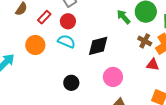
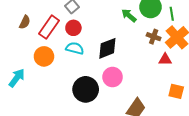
red rectangle: (44, 17) -> (49, 27), size x1.6
pink circle: (113, 77) -> (113, 77), moved
black circle: (71, 83) -> (86, 89), size x1.6

